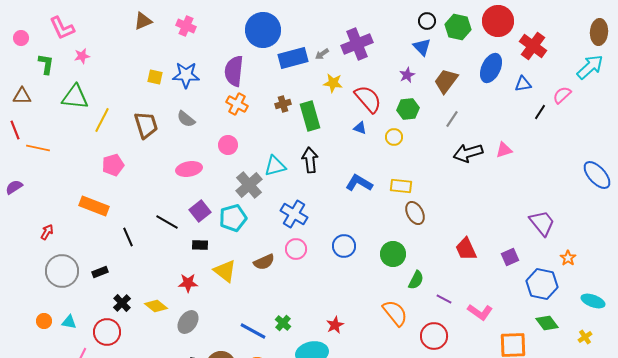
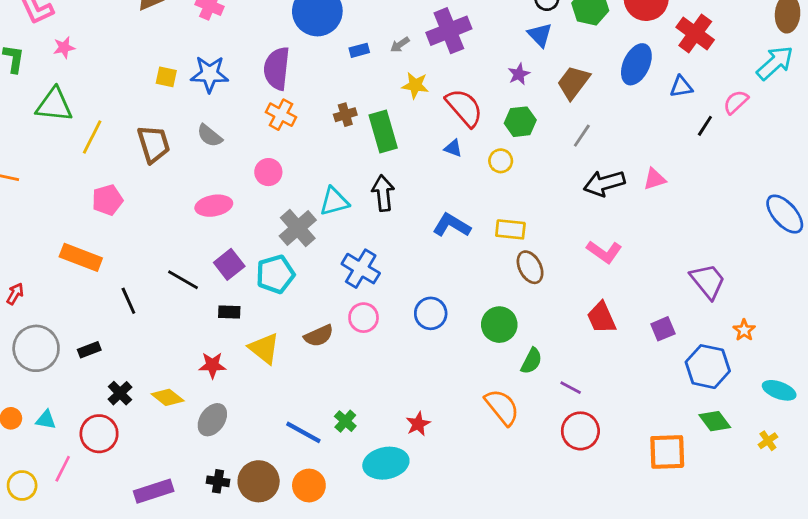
blue rectangle: (293, 58) -> (359, 50), size x0.5
pink L-shape: (480, 312) -> (604, 252), moved
red circle: (434, 336) -> (580, 431), moved

